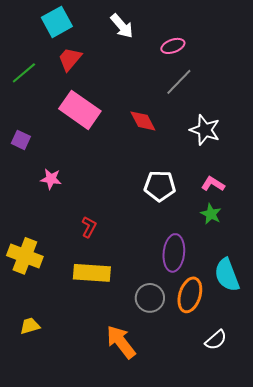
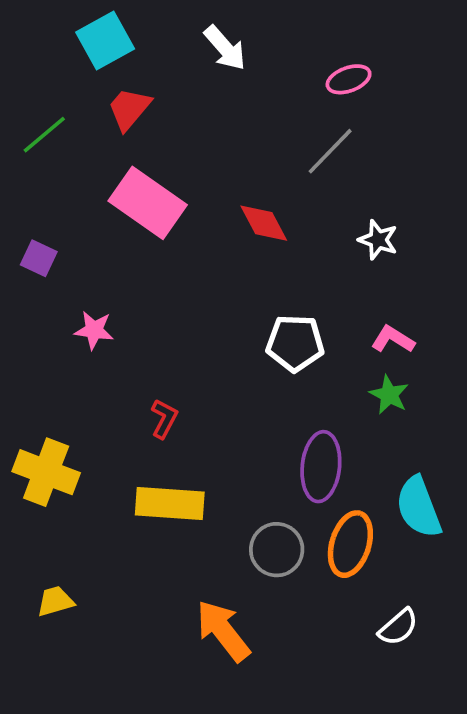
pink ellipse: (173, 46) -> (349, 79), moved
white star: (205, 130) -> (378, 240), size x0.7

